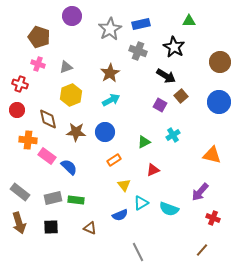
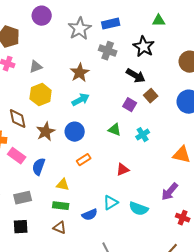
brown star: (76, 132) -> (46, 132), turned -30
green triangle: (144, 142) -> (115, 130), moved, turned 48
blue semicircle: (69, 167) -> (39, 167), turned -114
yellow triangle: (124, 185) -> (63, 185), moved, turned -40
green rectangle: (76, 200) -> (61, 206), moved

